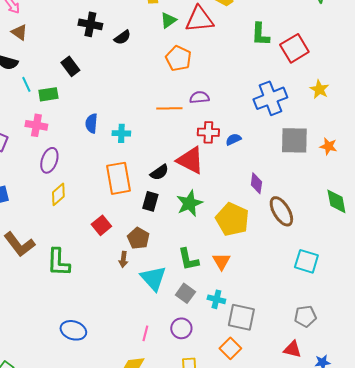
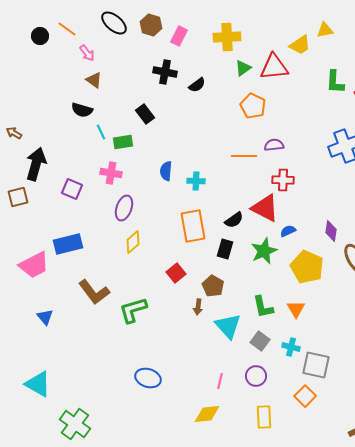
blue semicircle: (233, 139) -> (288, 231), moved
green L-shape: (58, 262) -> (133, 310), turned 72

